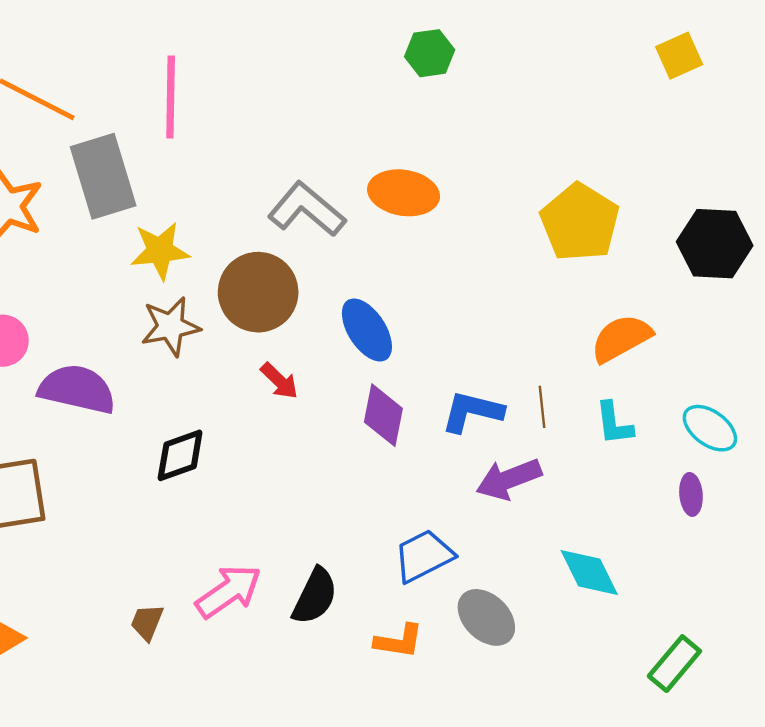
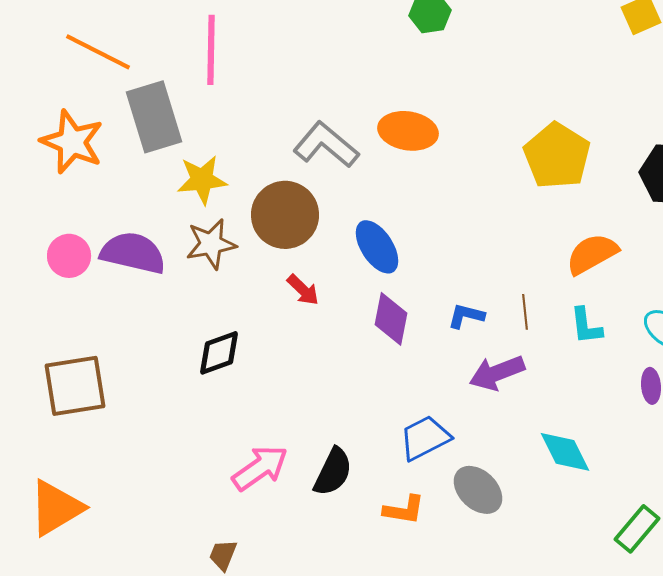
purple semicircle: (77, 389) -> (133, 253), moved
blue L-shape: (472, 412) -> (466, 316), size x0.7
brown trapezoid: (147, 622) -> (223, 555), moved

